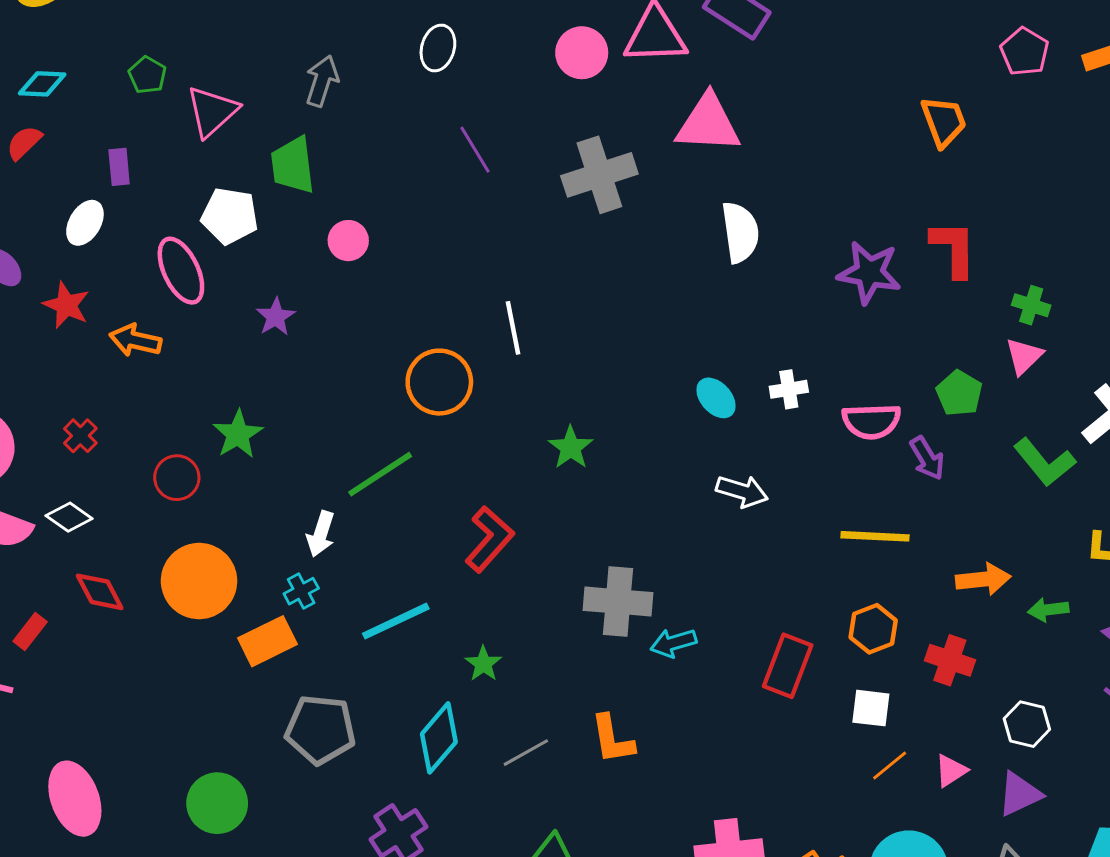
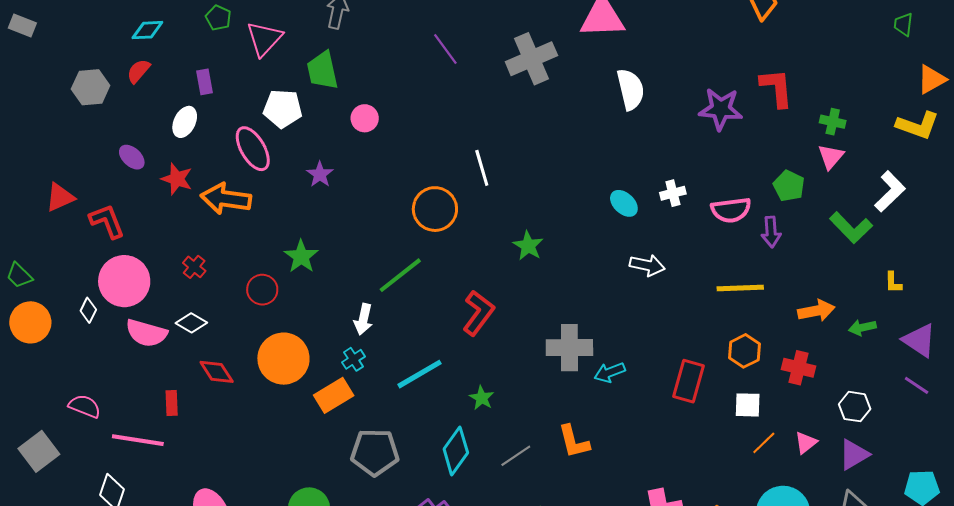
orange arrow: (135, 340) -> (226, 199), size x1.4
purple arrow: (927, 458) -> (771, 232), turned 32
red rectangle: (30, 632) -> (172, 403), turned -35

